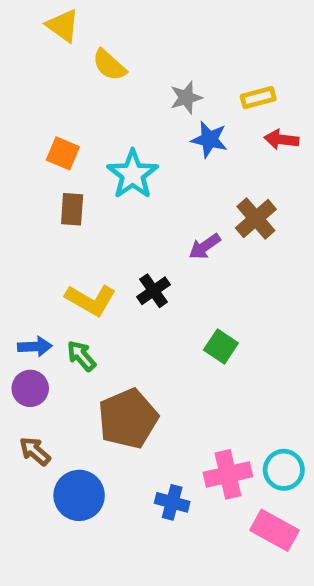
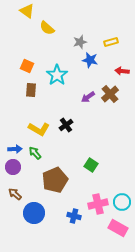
red arrow: (281, 139) -> (122, 71), moved
purple arrow: (205, 246) -> (88, 97), moved
green square: (221, 347) -> (91, 165), moved

